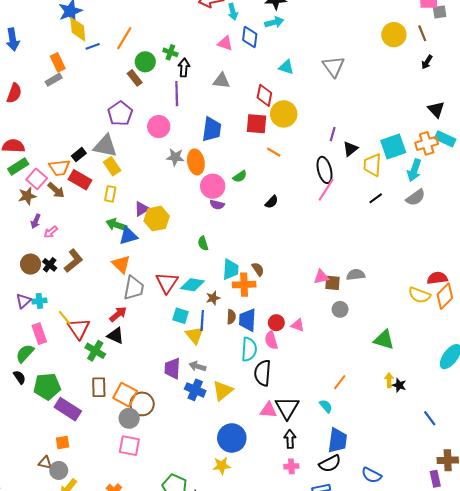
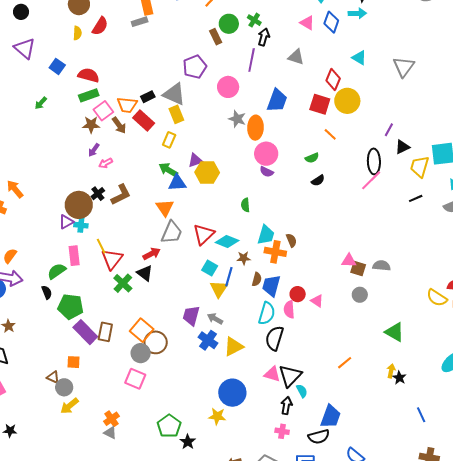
green semicircle: (240, 176) -> (312, 158), moved
brown circle: (31, 264) -> (79, 205), moved, size x1.4
brown rectangle: (99, 387) -> (105, 332), moved
cyan semicircle: (326, 406) -> (302, 391), moved

